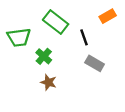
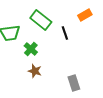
gray rectangle: (95, 63) -> (74, 83), moved, turned 42

